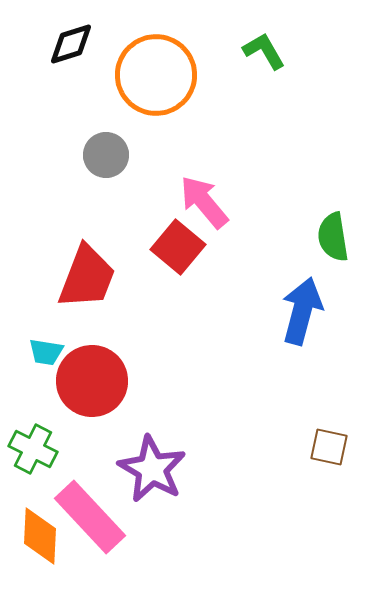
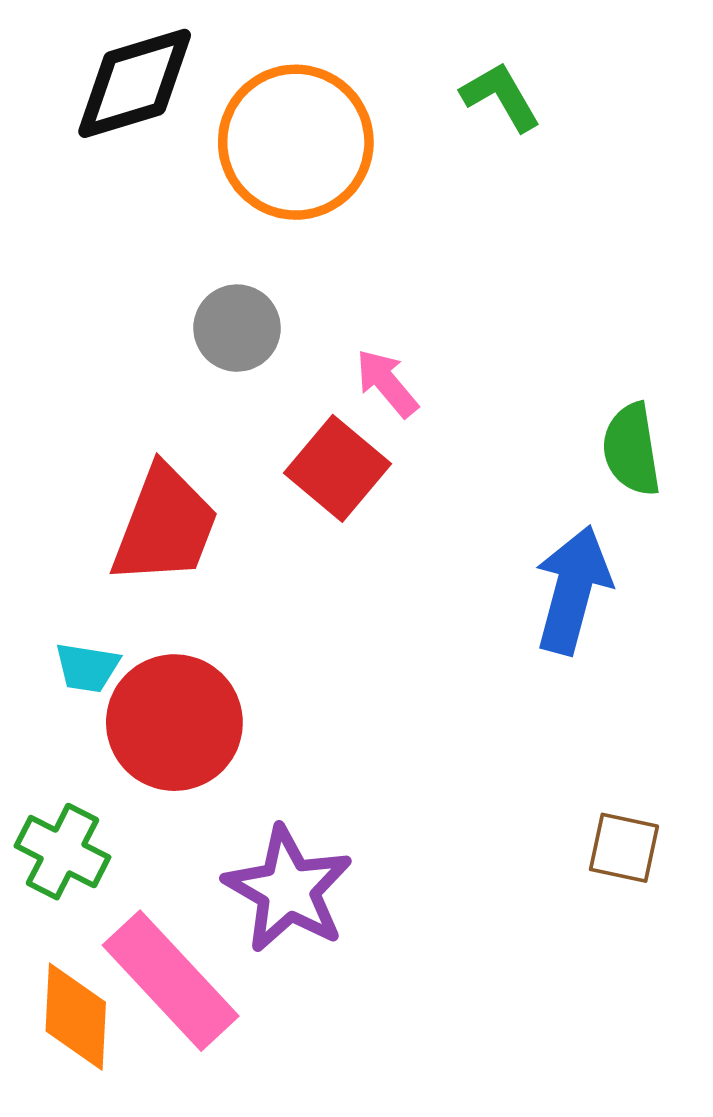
black diamond: (71, 44) -> (135, 83), size x1.5
gray circle: (106, 155) -> (237, 328), moved
pink arrow: (204, 202) -> (387, 383), size x0.7

